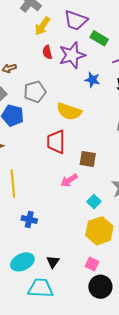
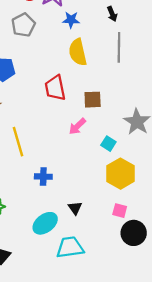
blue star: (92, 80) -> (71, 20), moved
gray pentagon: (35, 92) -> (23, 25), moved
yellow semicircle: (69, 111) -> (78, 52), moved, turned 70
black triangle: (53, 262) -> (75, 208), moved

